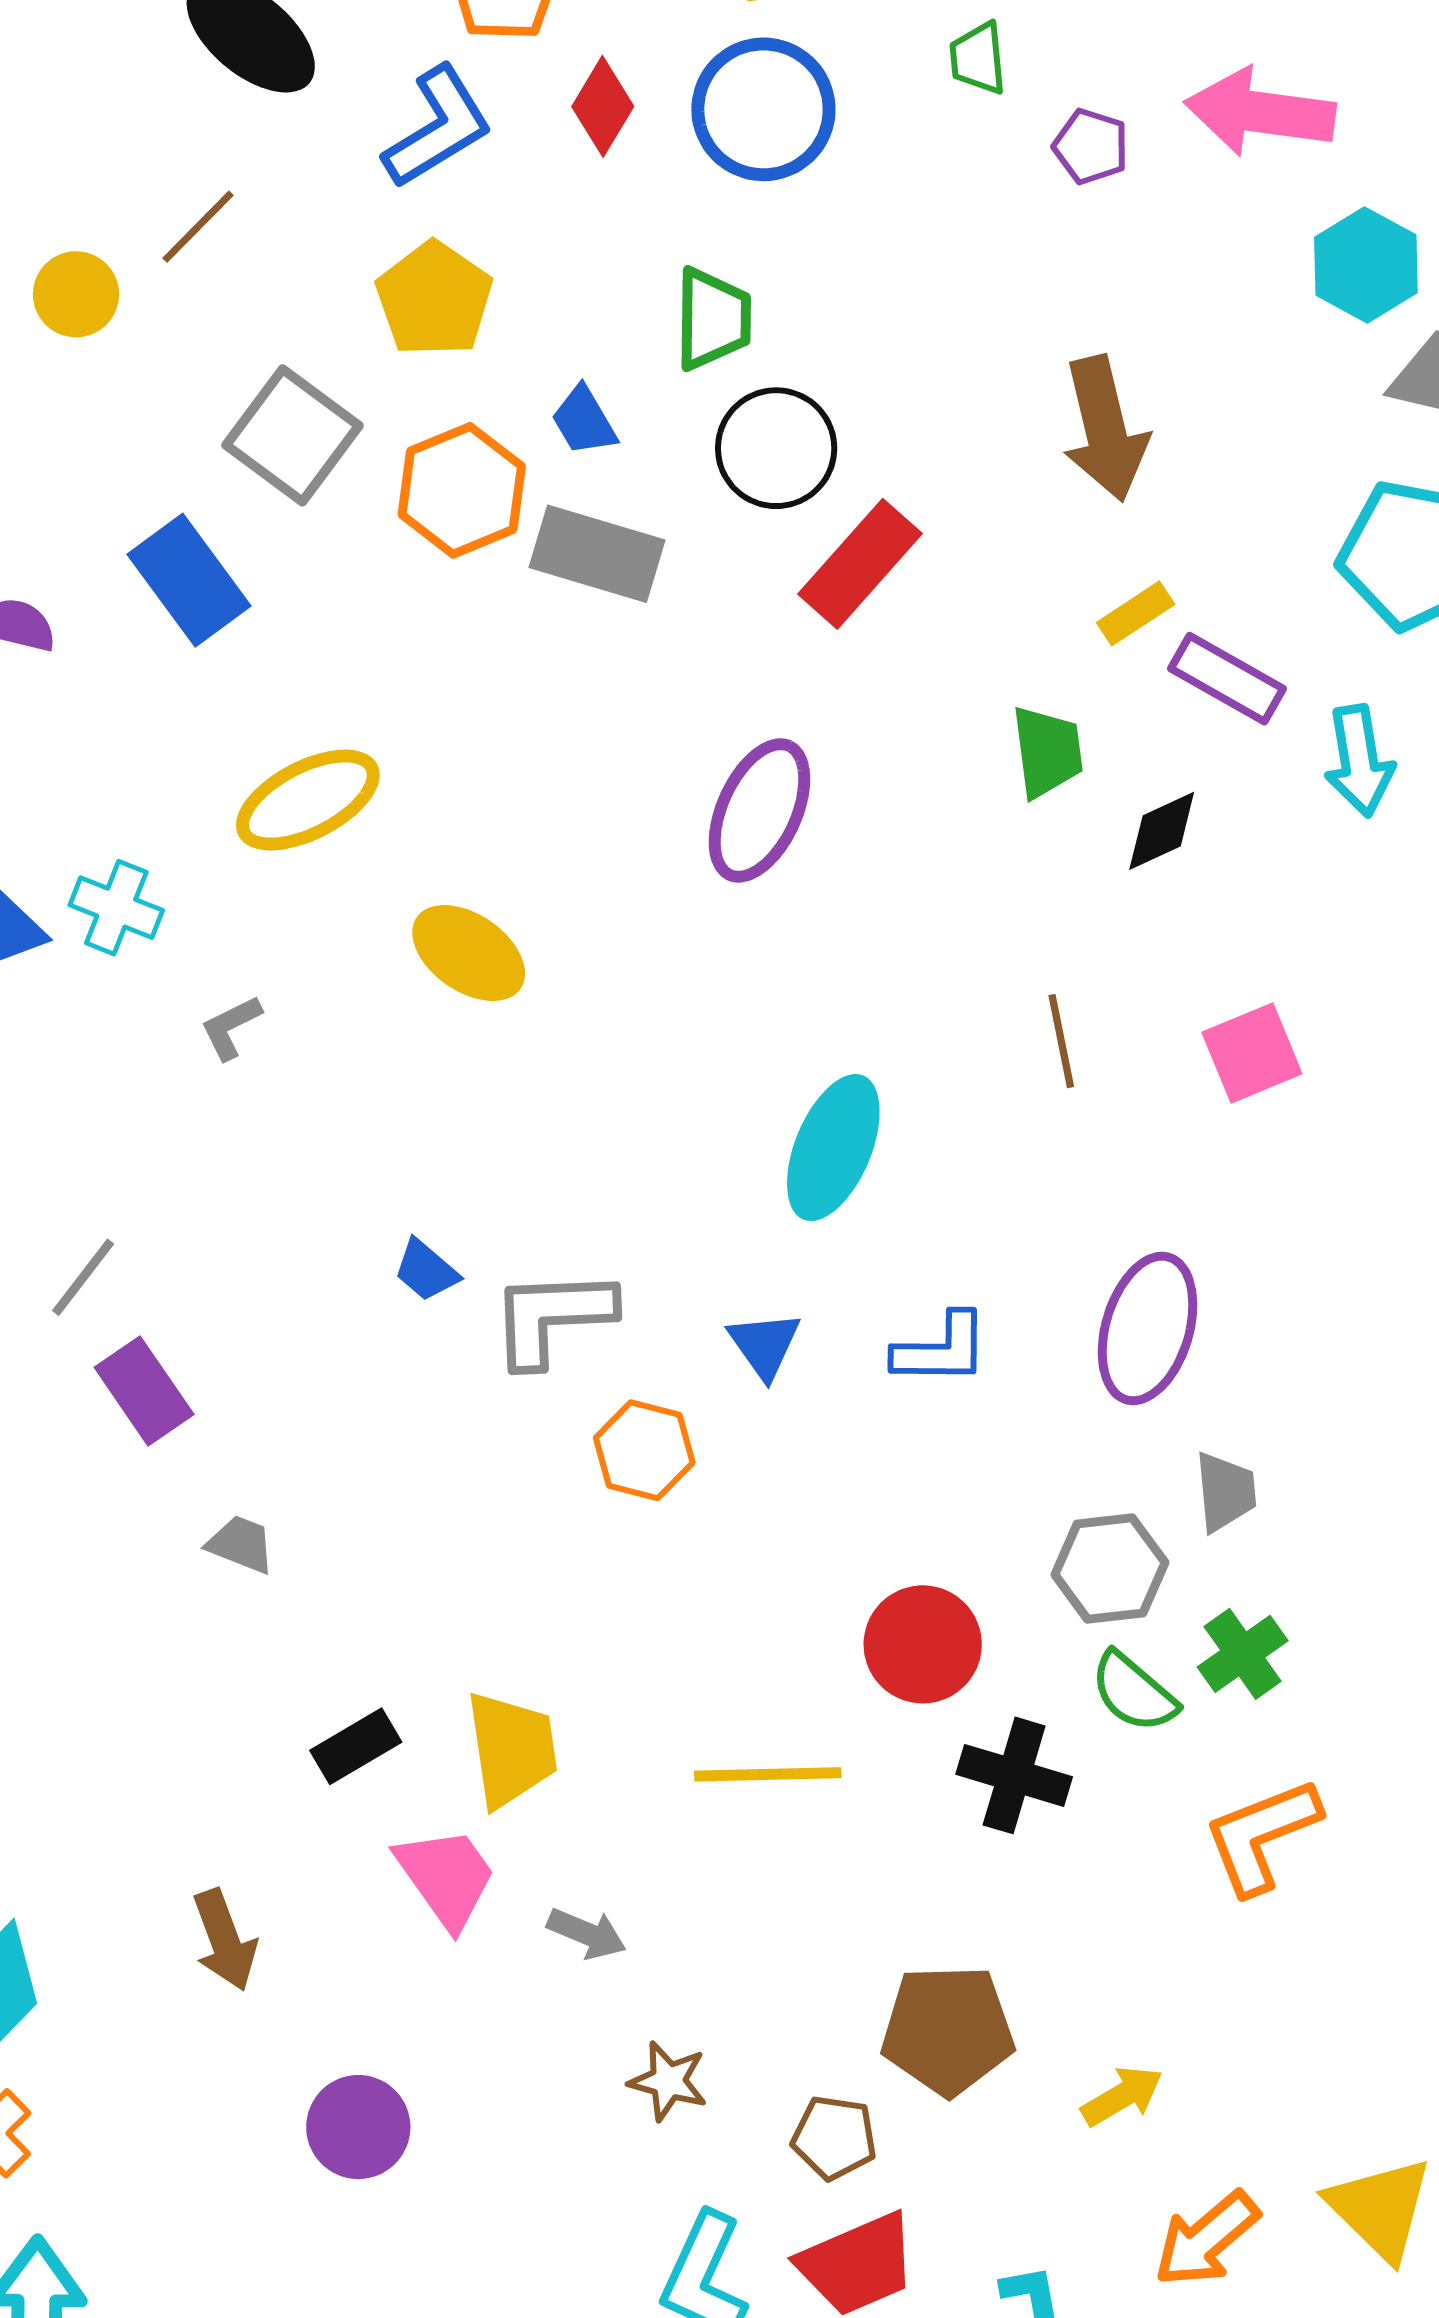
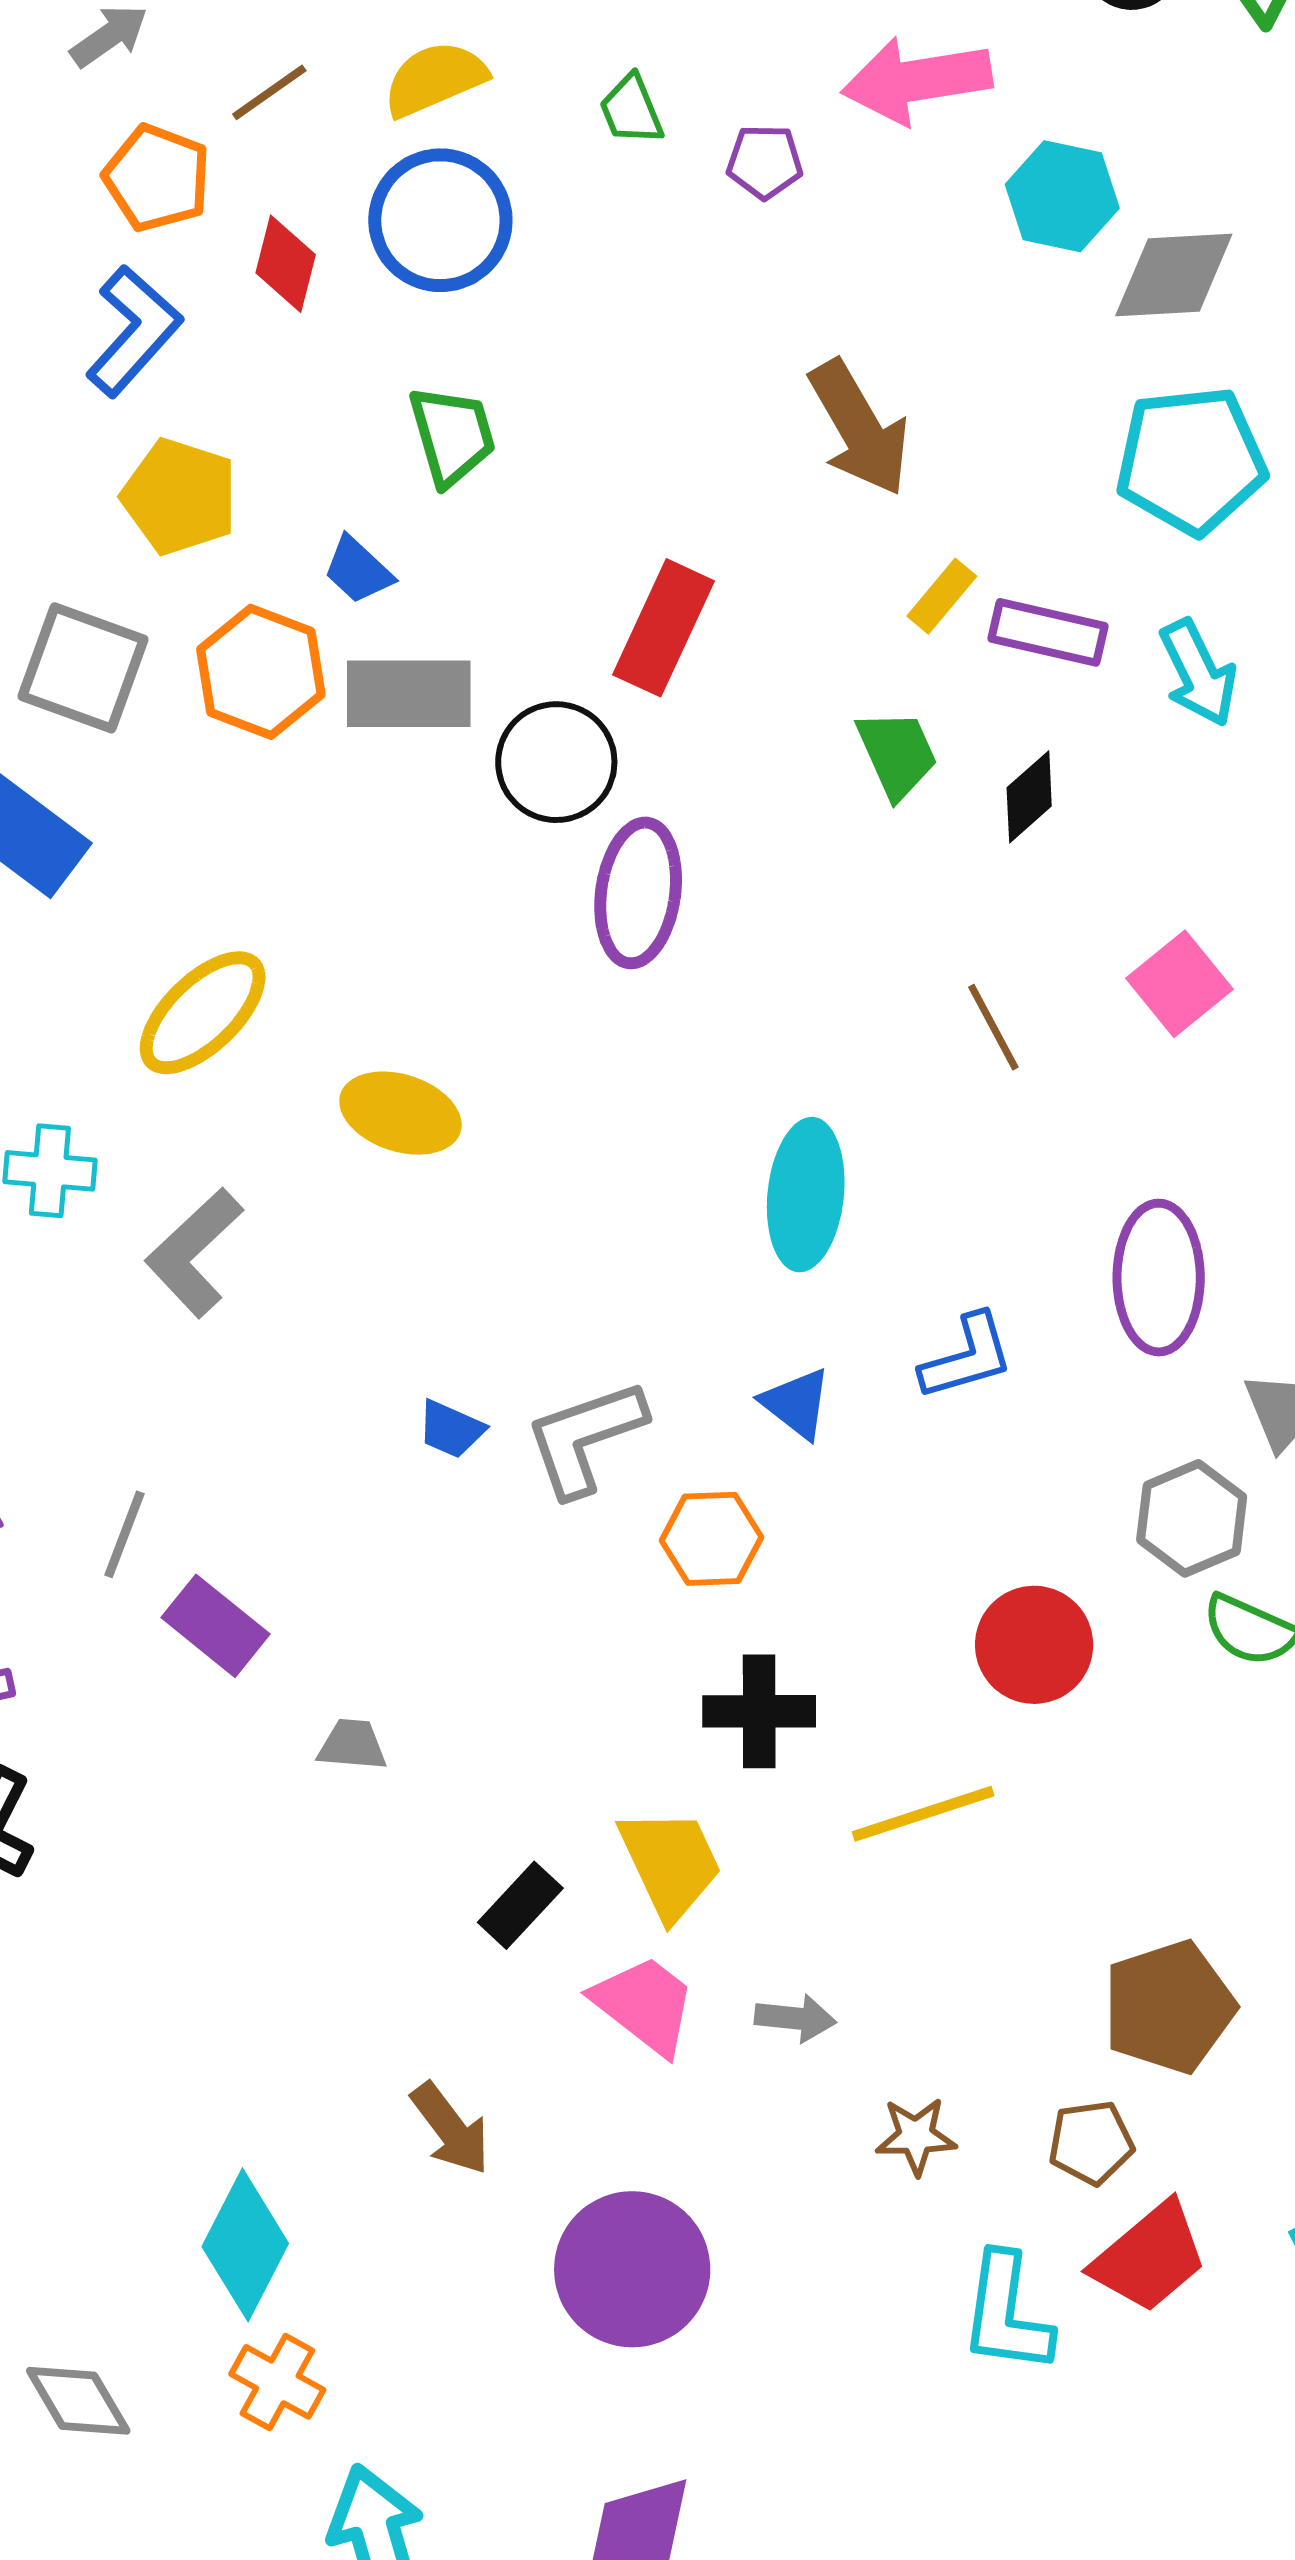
black circle: (776, 448) -> (556, 762), moved
gray L-shape: (231, 1027) -> (194, 1253), size x1.8
black cross: (1014, 1775) -> (759, 1711), moved
purple circle: (358, 2127) -> (632, 2269), size x1.5

